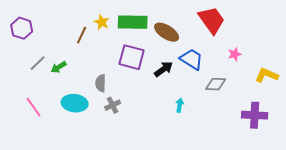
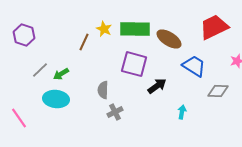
red trapezoid: (212, 20) -> (214, 27), turned -80
black arrow: (164, 69) -> (157, 86), moved
cyan ellipse: (75, 103) -> (56, 99), moved
pink line: (34, 107) -> (19, 118), moved

